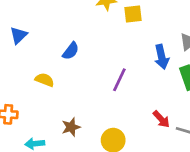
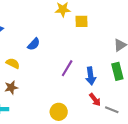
blue arrow: (162, 57) -> (91, 76), moved
brown star: (71, 127) -> (11, 88), moved

